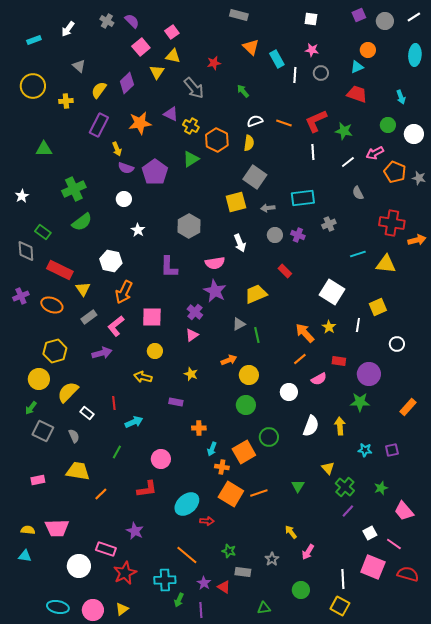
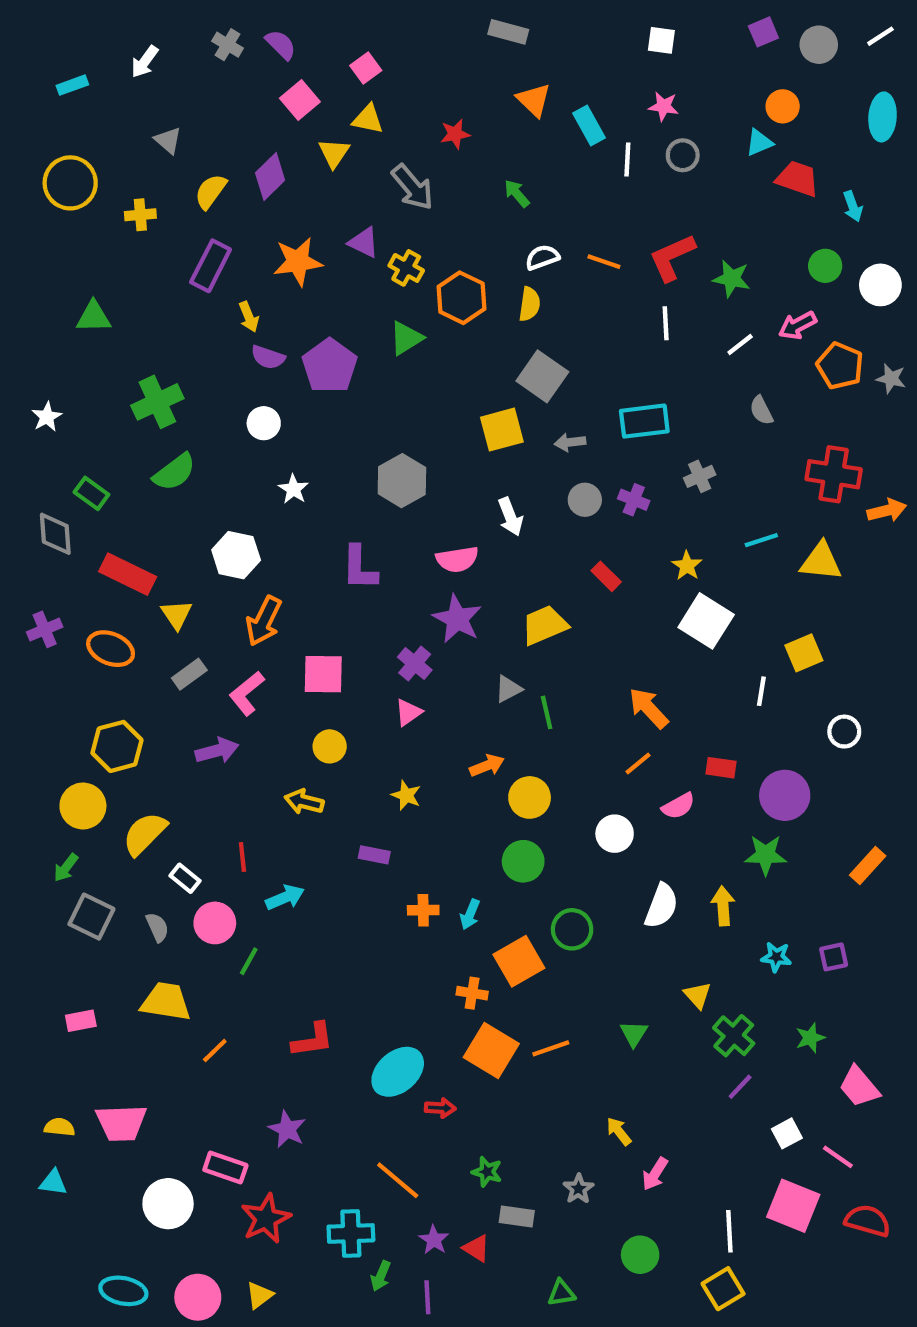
red trapezoid: (357, 94) -> (797, 179), moved
yellow star: (329, 327) -> (687, 566), moved
cyan arrow: (212, 449) -> (470, 914), moved
pink circle: (161, 459) -> (215, 923), moved
yellow square: (340, 606) -> (723, 1289), turned 30

